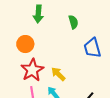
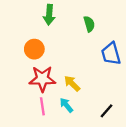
red star: (32, 70) -> (42, 79), turned 30

